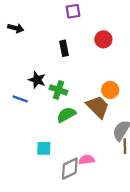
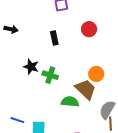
black arrow: (16, 28) -> (11, 29), moved
blue line: (20, 99) -> (17, 120), moved
green semicircle: (66, 115) -> (70, 102), moved, turned 36

